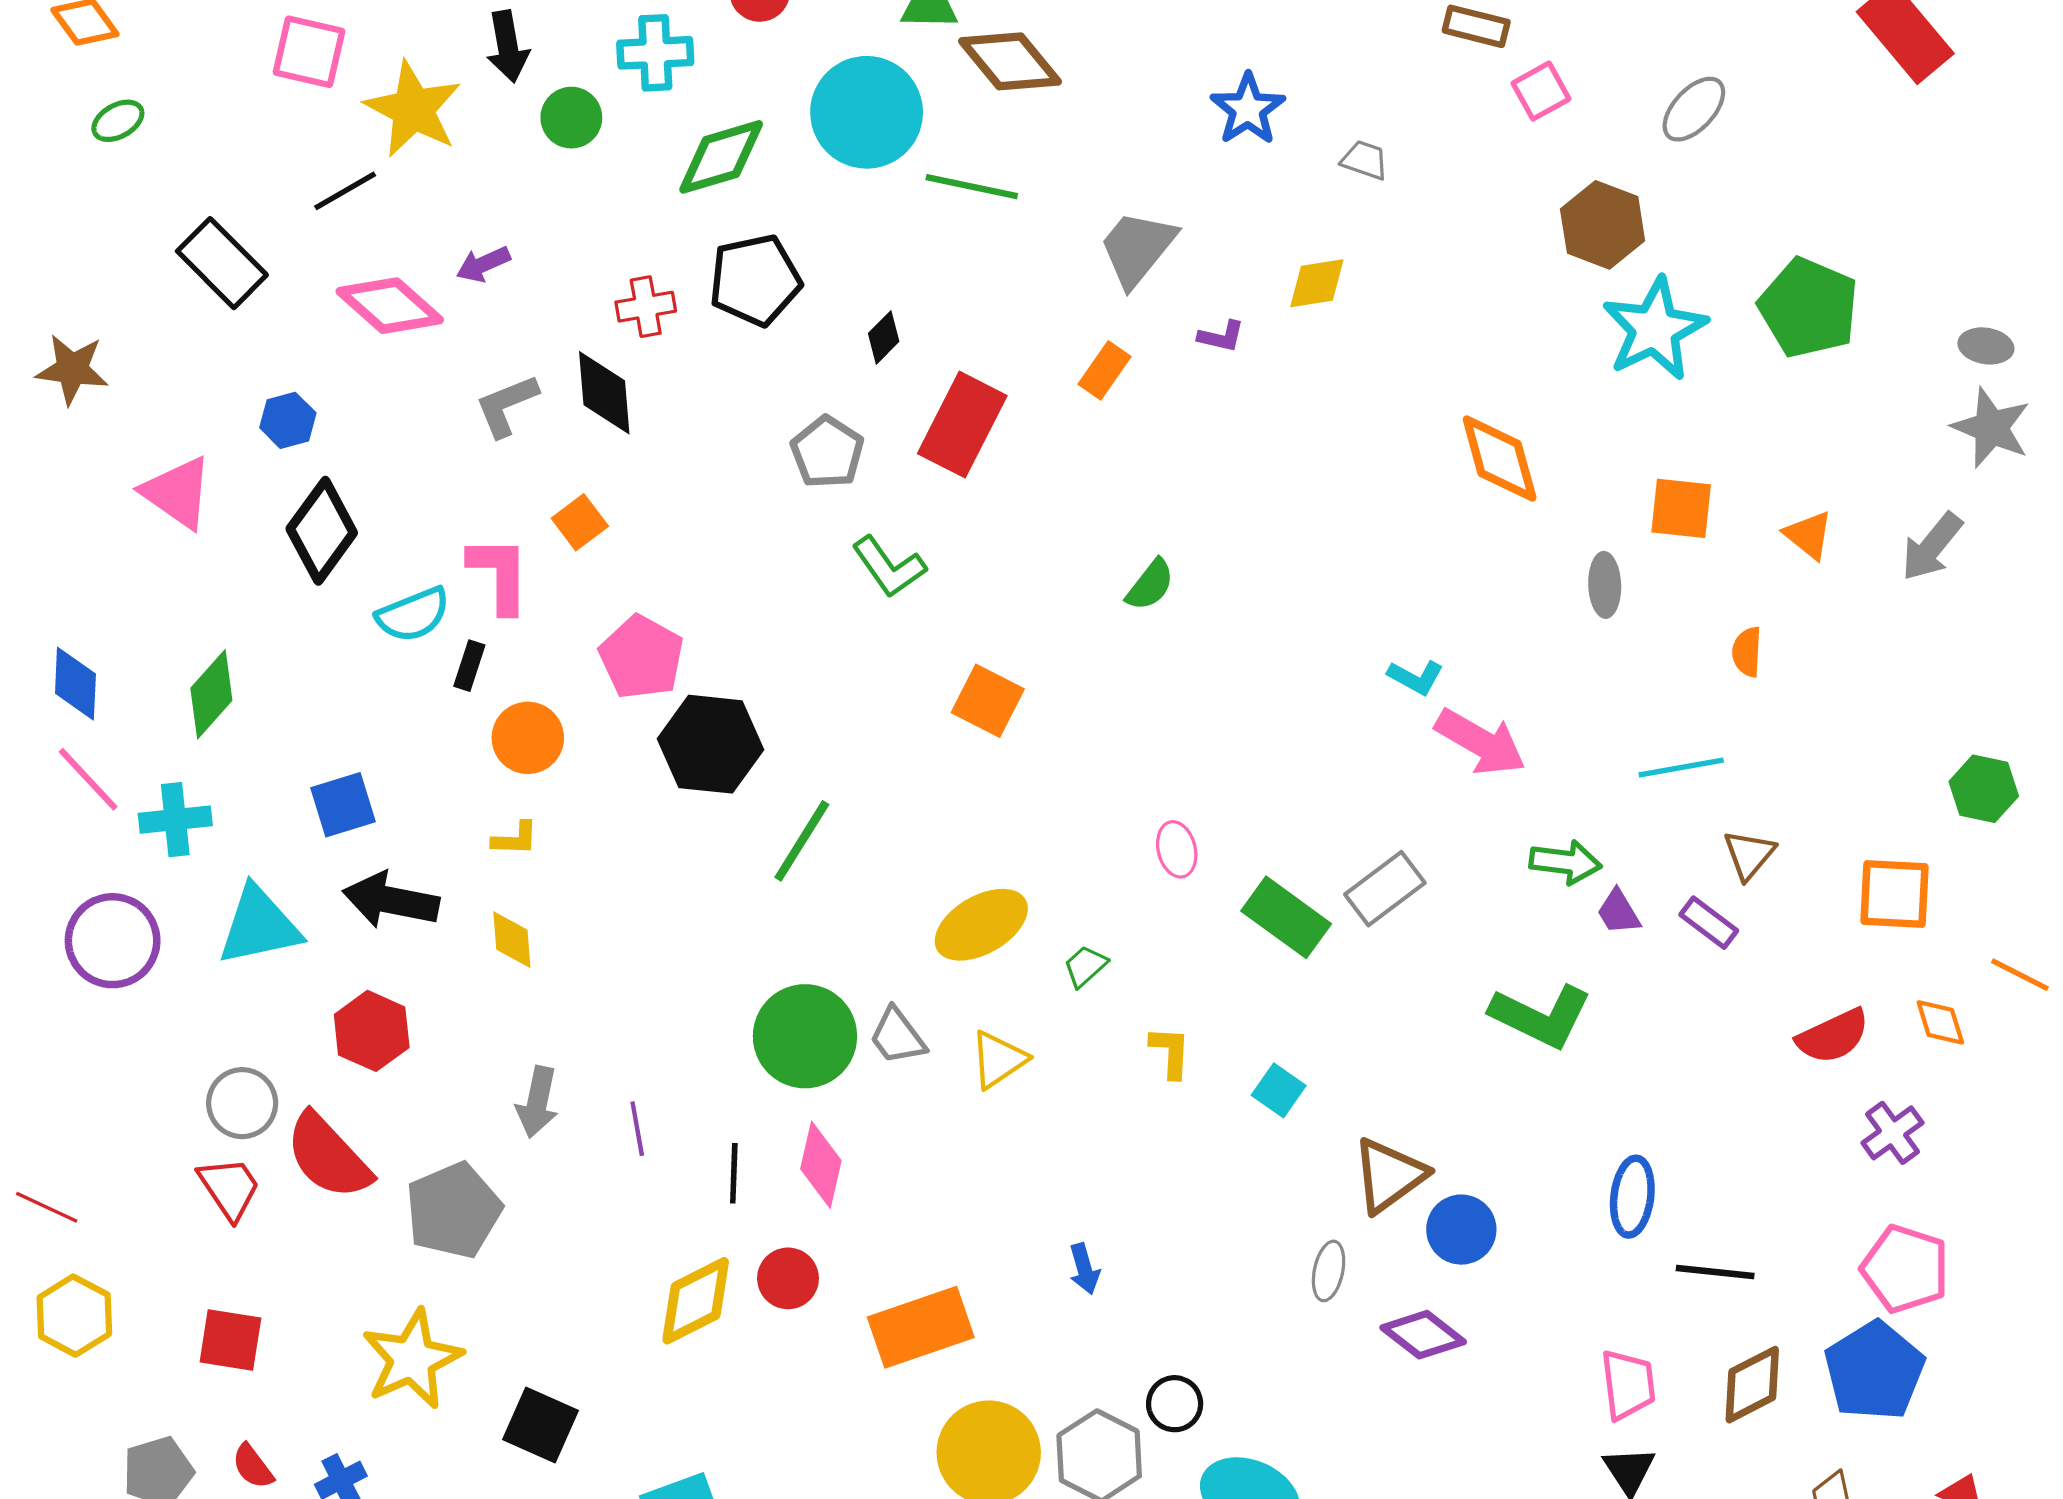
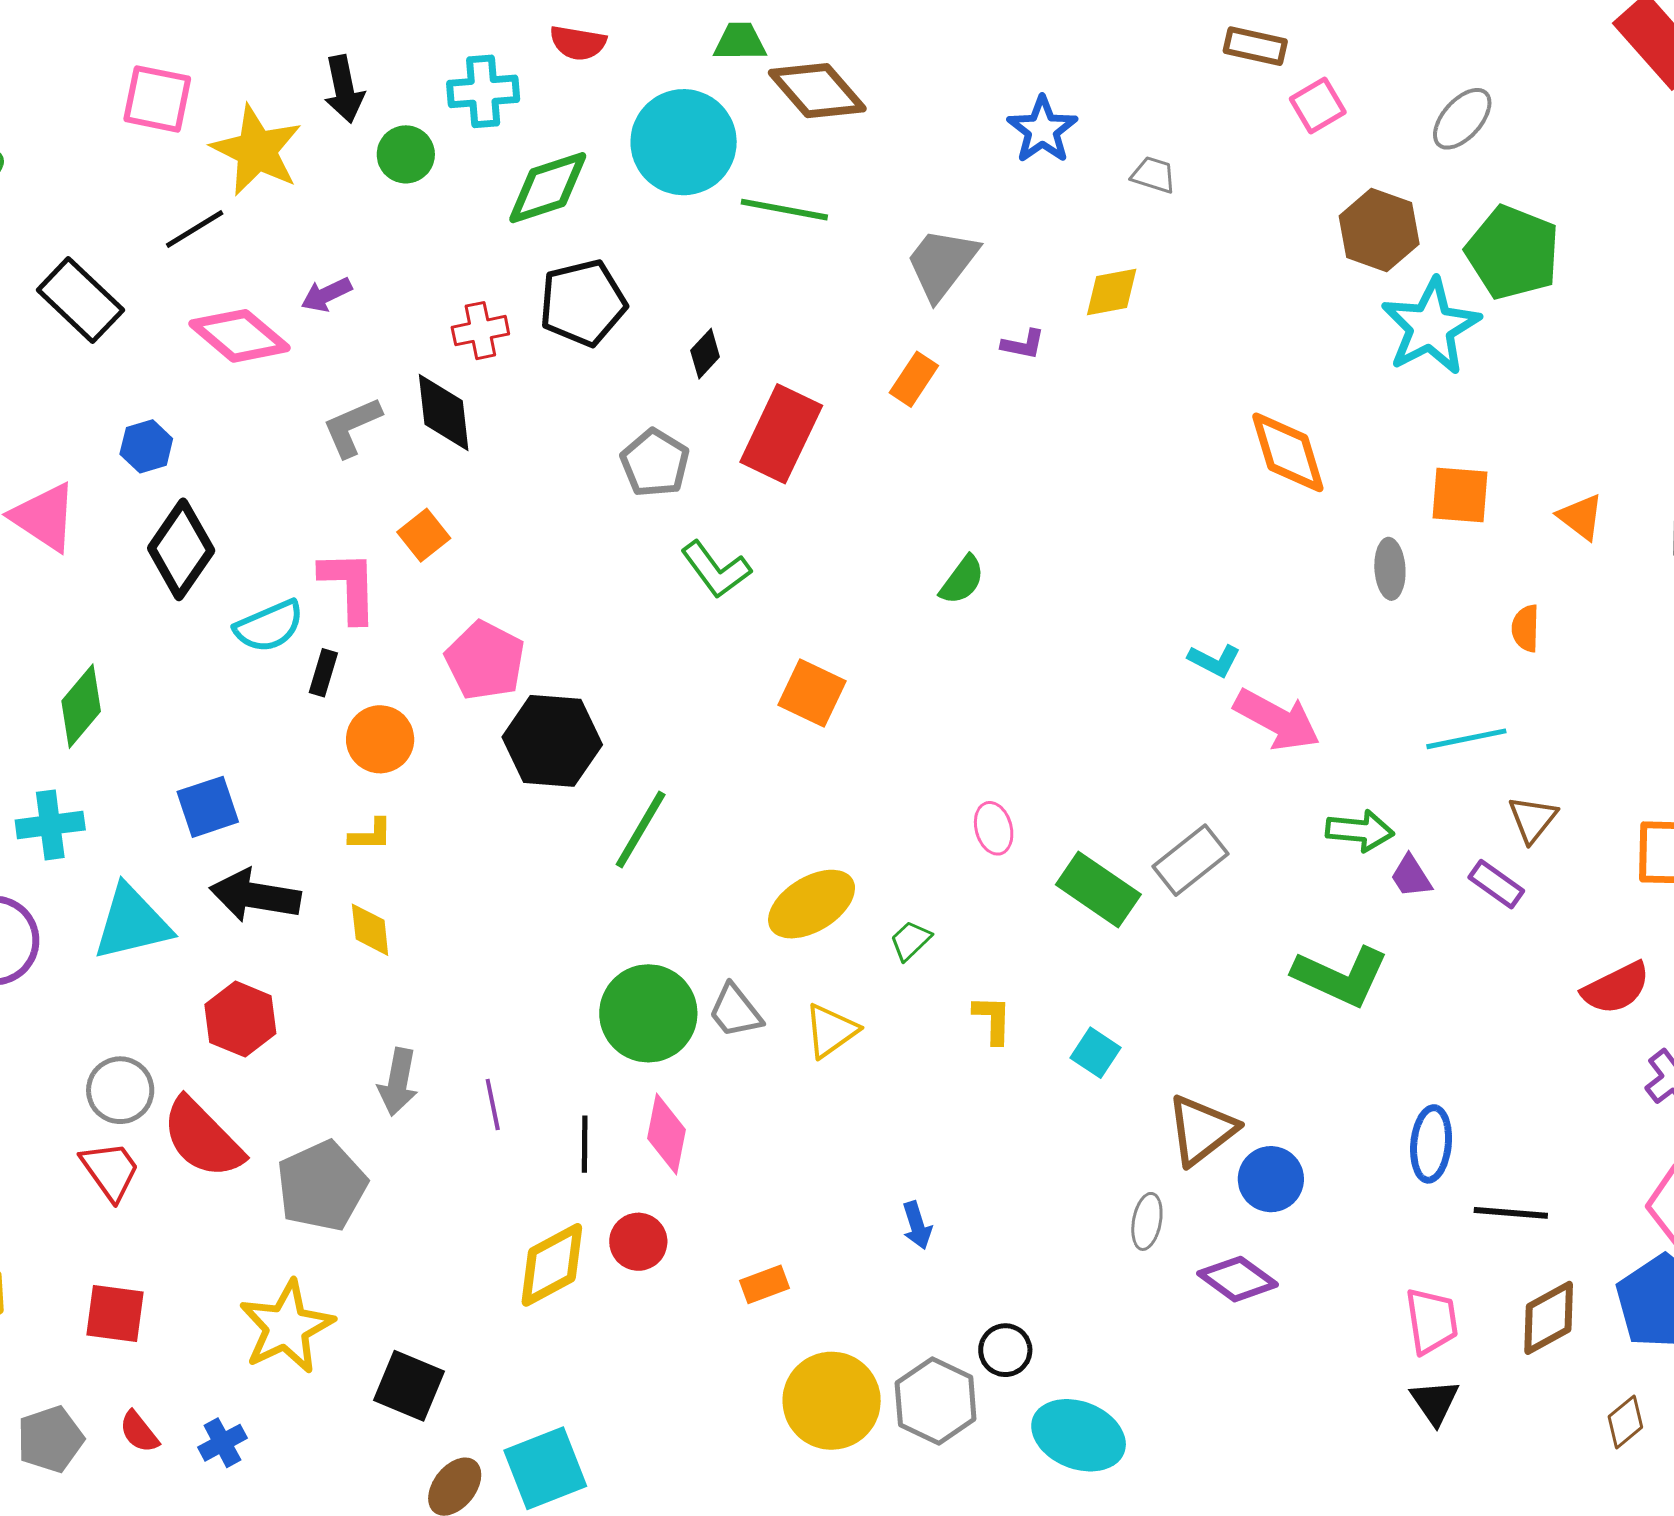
green pentagon: (1809, 308) -> (1513, 252), moved
orange rectangle: (921, 1327) -> (764, 1284), size x0.5

